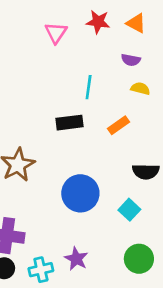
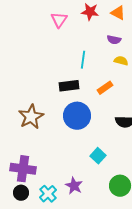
blue circle: (80, 193) -> (77, 116), moved
cyan square: (129, 210) -> (98, 156), moved
cyan cross: (41, 270) -> (48, 194), turned -30

